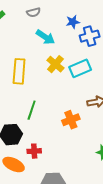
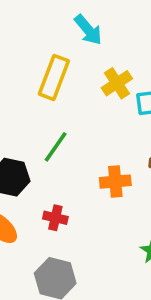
cyan arrow: (45, 37) -> (88, 30), moved
red cross: (34, 151) -> (55, 218), moved

